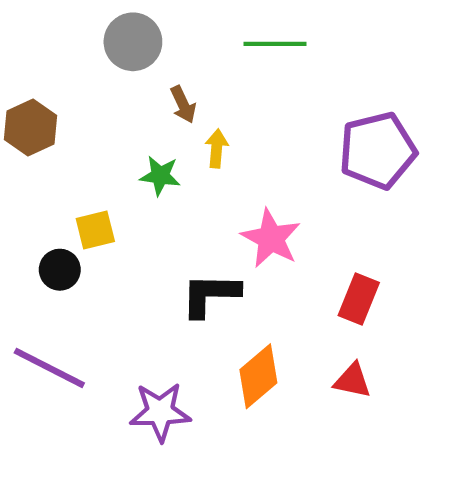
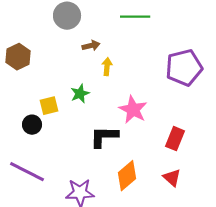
brown arrow: (183, 105) -> (91, 46), turned -78
green star: (160, 176) -> (80, 94), moved, turned -30
red triangle: (352, 380) -> (172, 178), turned 30

